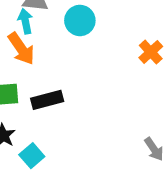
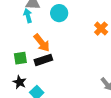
orange arrow: (21, 49) -> (42, 43), moved

